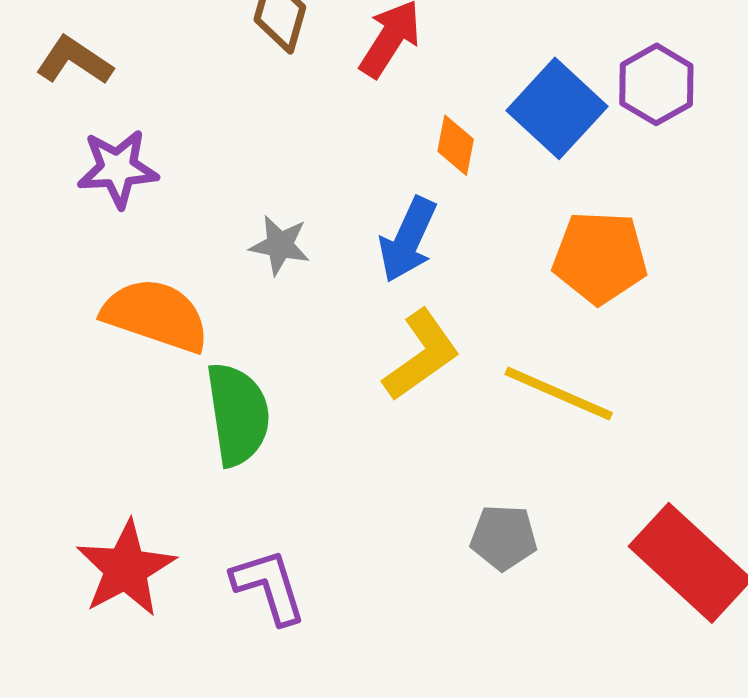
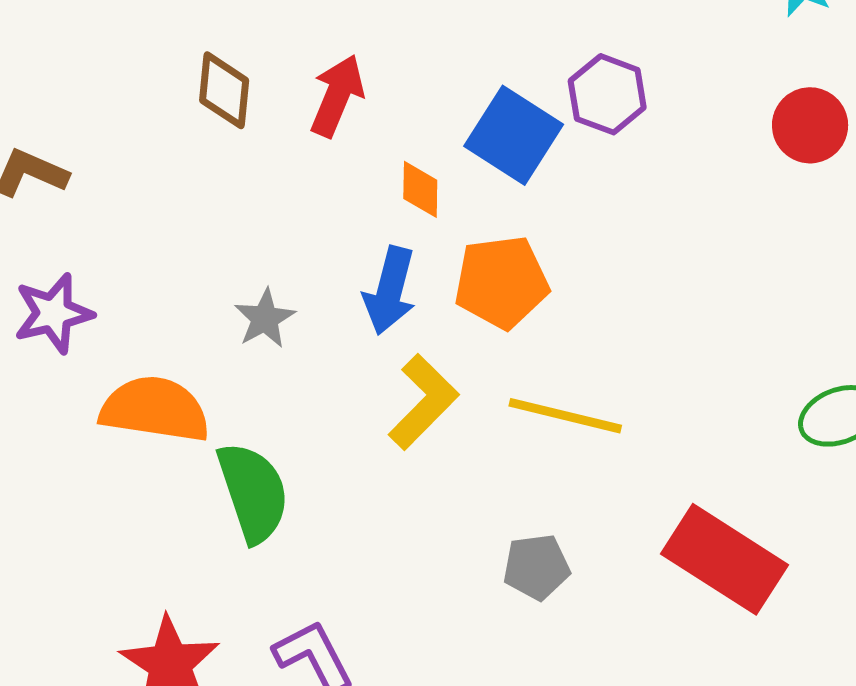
purple star: (118, 169) -> (53, 313), moved
gray star: (280, 245) -> (265, 318), turned -30
orange pentagon: (600, 257) -> (501, 282), moved

